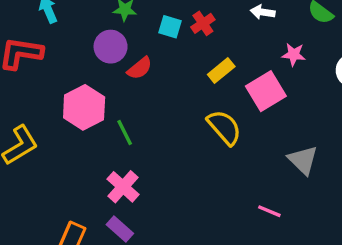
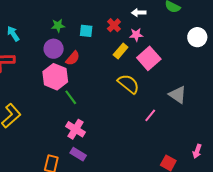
red cross: (203, 23) -> (114, 25), moved
pink star: (294, 54) -> (136, 35), moved
pink hexagon: (84, 107) -> (55, 77), moved
pink line: (269, 211) -> (150, 115), moved, turned -64

